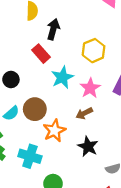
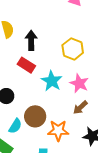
orange star: (54, 131) -> (58, 131), turned -30

